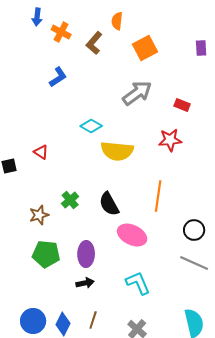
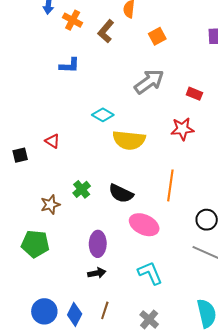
orange square: (145, 48) -> (157, 36), size x0.7
blue L-shape: (58, 77) -> (70, 65), turned 35
black semicircle: (109, 204) -> (121, 193), turned -35
green pentagon: (46, 254) -> (35, 244), moved

